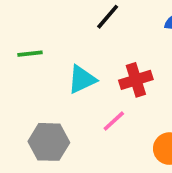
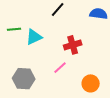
cyan triangle: (82, 79) -> (34, 37), moved

